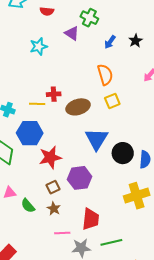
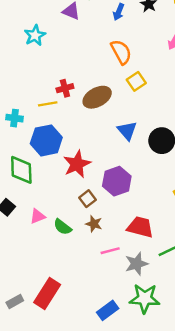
blue triangle: (97, 139) -> (127, 131), size x0.7
red trapezoid: (91, 219) -> (140, 227), turned -70

